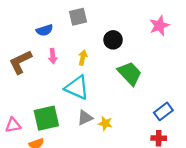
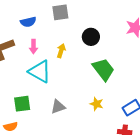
cyan triangle: (77, 88) -> (40, 71), moved
green square: (46, 118) -> (22, 104), size x0.7
yellow star: (105, 123) -> (97, 104), moved

